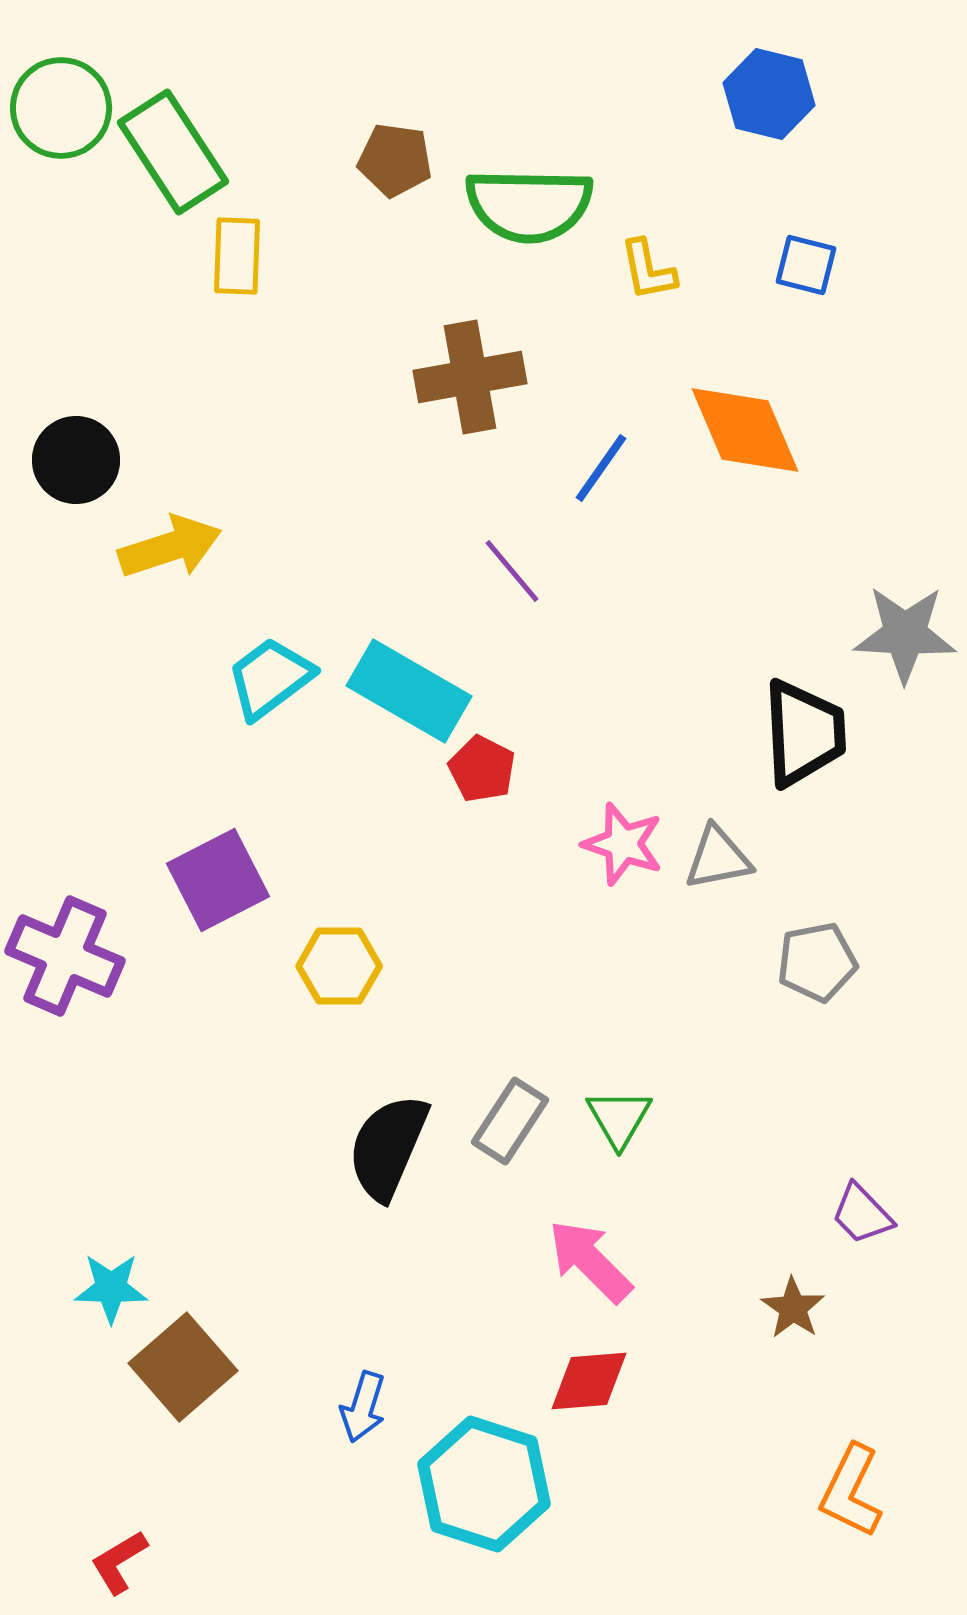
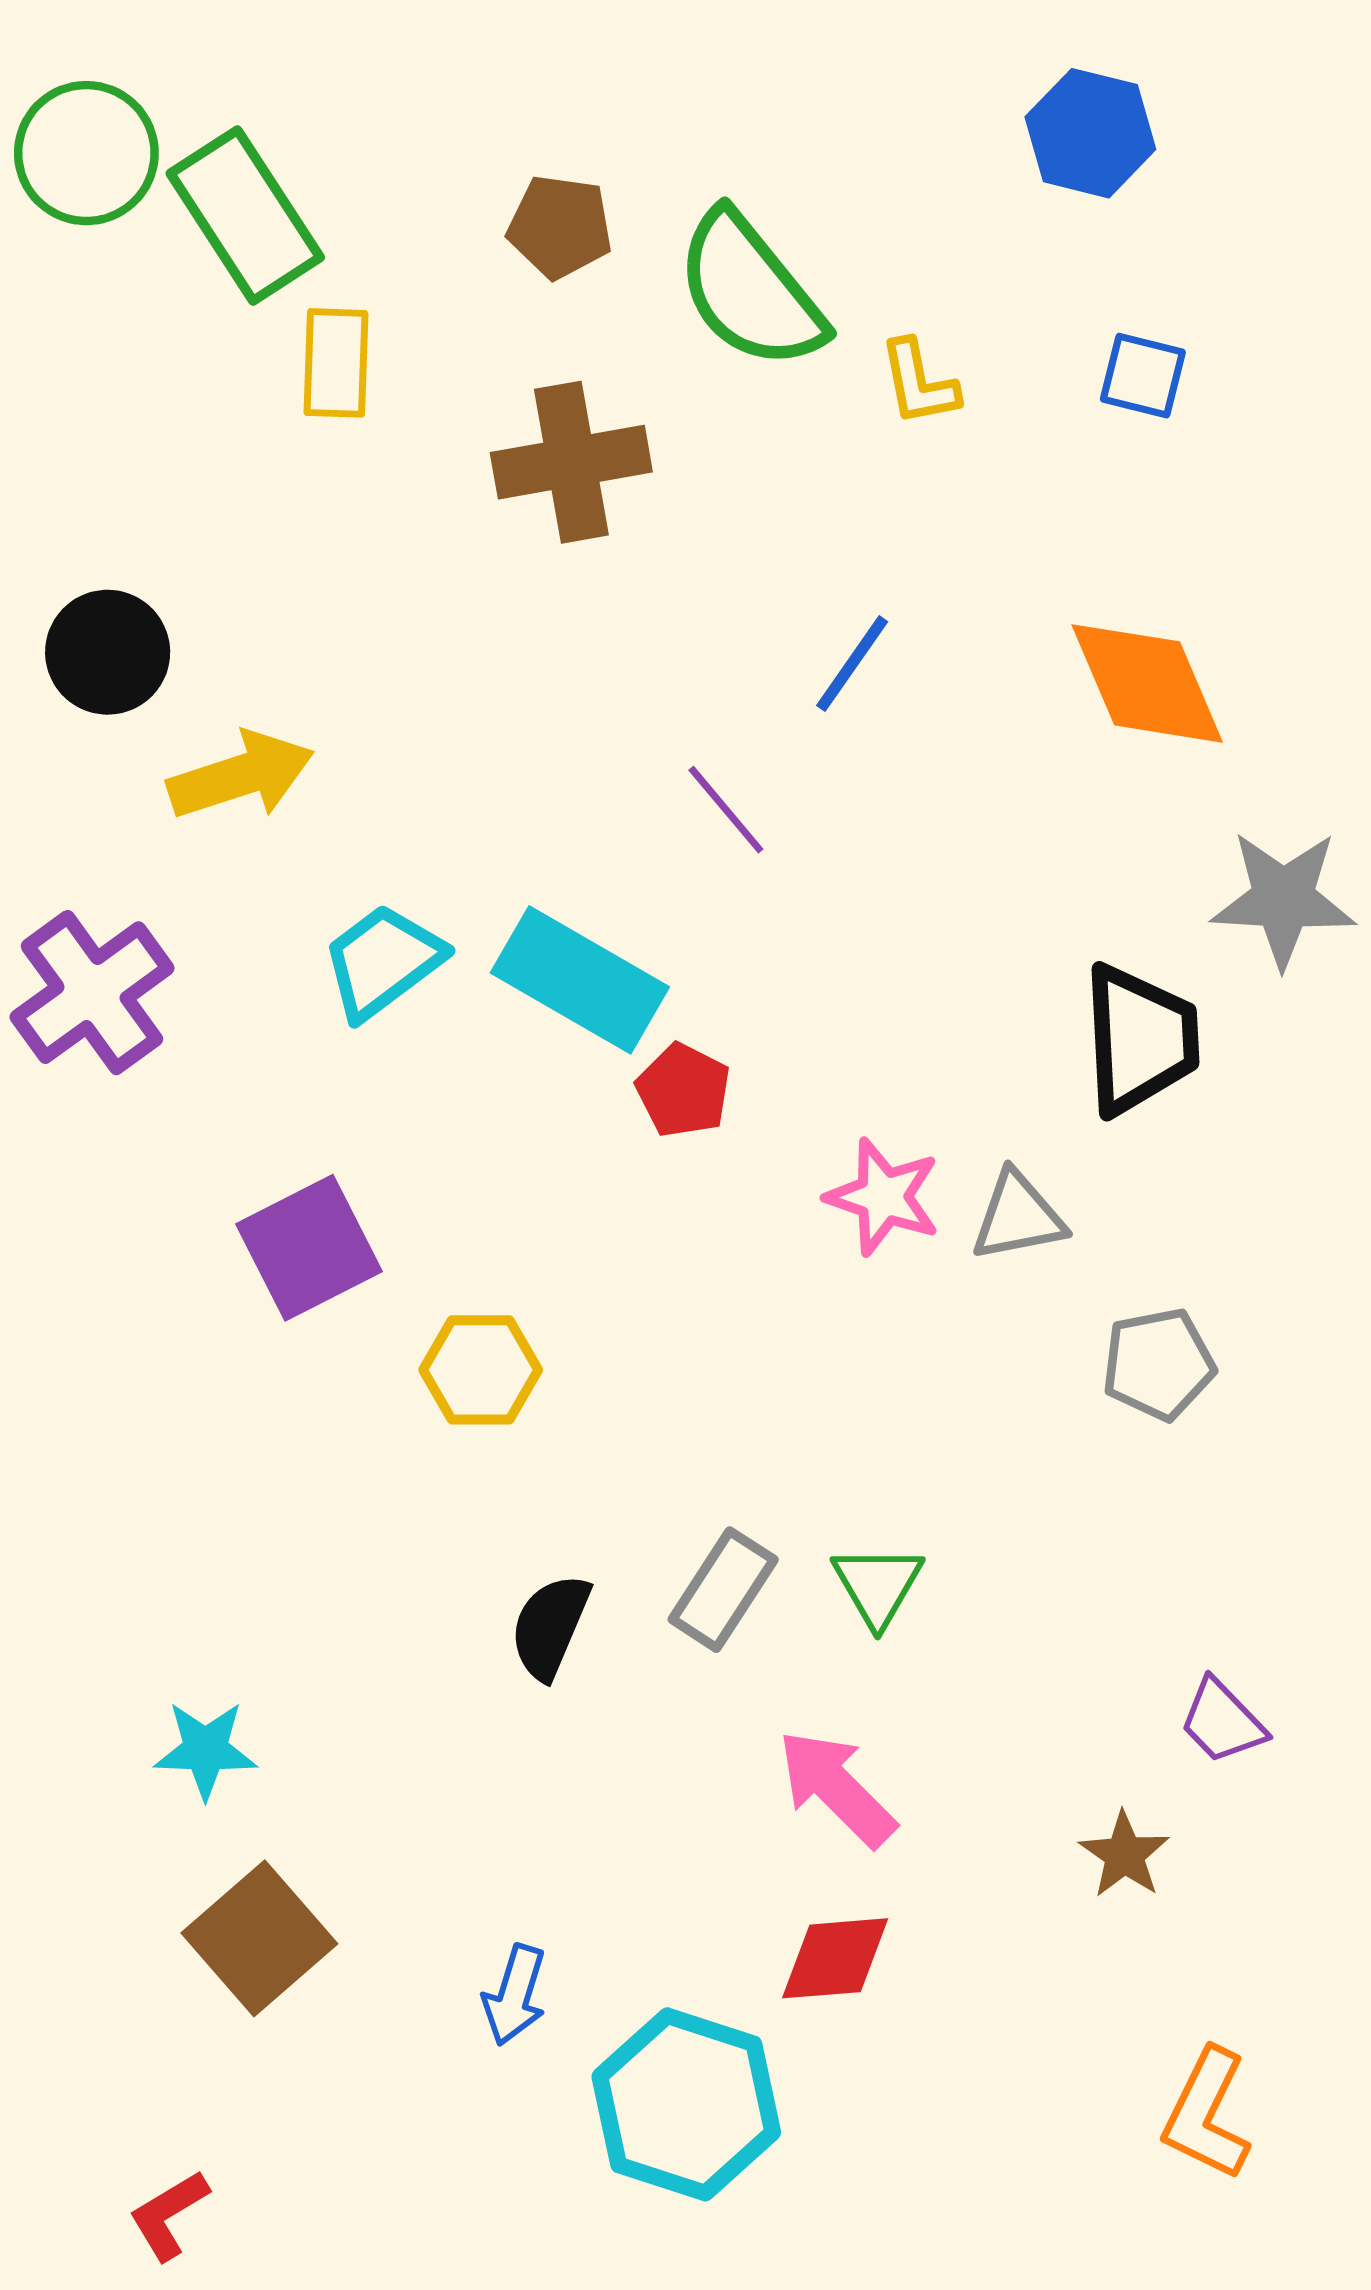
green semicircle: (529, 205) -> (750, 291), turned 50
brown cross: (470, 377) -> (571, 462), moved
orange diamond: (745, 430) -> (1147, 683), moved
purple cross: (65, 956) -> (92, 993), moved, turned 31
black semicircle: (388, 1147) -> (550, 1626), size x0.7
cyan star: (111, 1288) -> (205, 1750), moved

